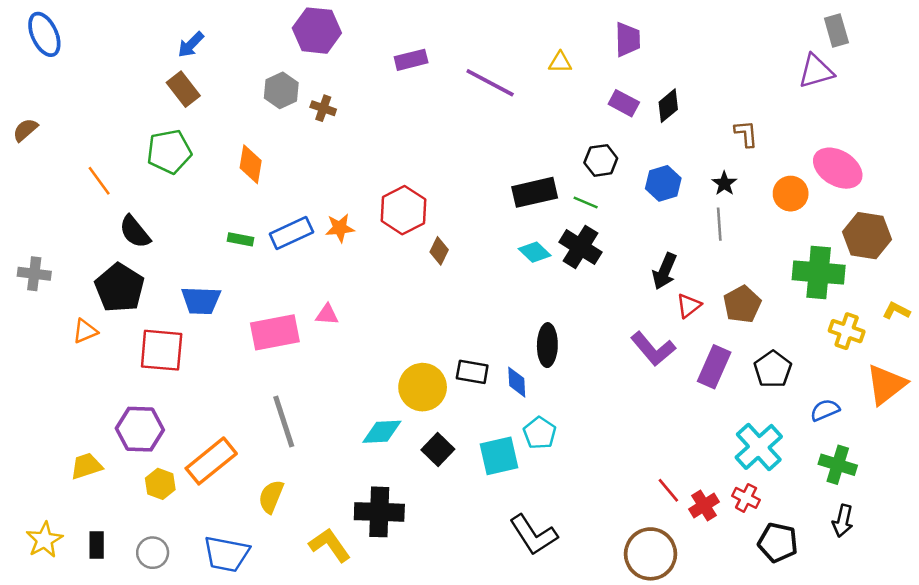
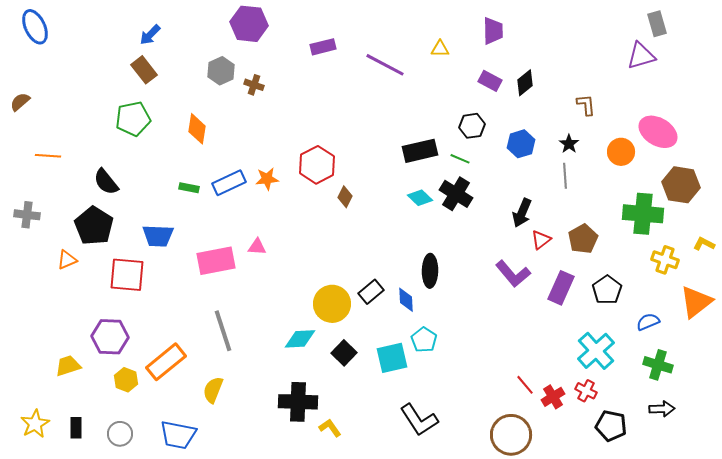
orange line: (99, 181) -> (48, 156), moved, turned -50
black rectangle: (472, 372) -> (371, 292), turned -50
black arrow: (843, 521) -> (662, 409), turned -105
yellow L-shape: (330, 545) -> (330, 428), moved, size x0.7

